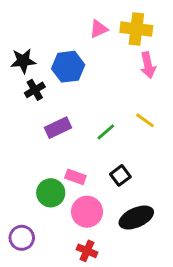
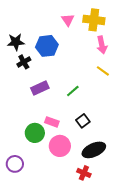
pink triangle: (99, 29) -> (68, 20), turned -40
yellow line: (145, 120) -> (103, 71), moved
red cross: (87, 251) -> (84, 173), moved

